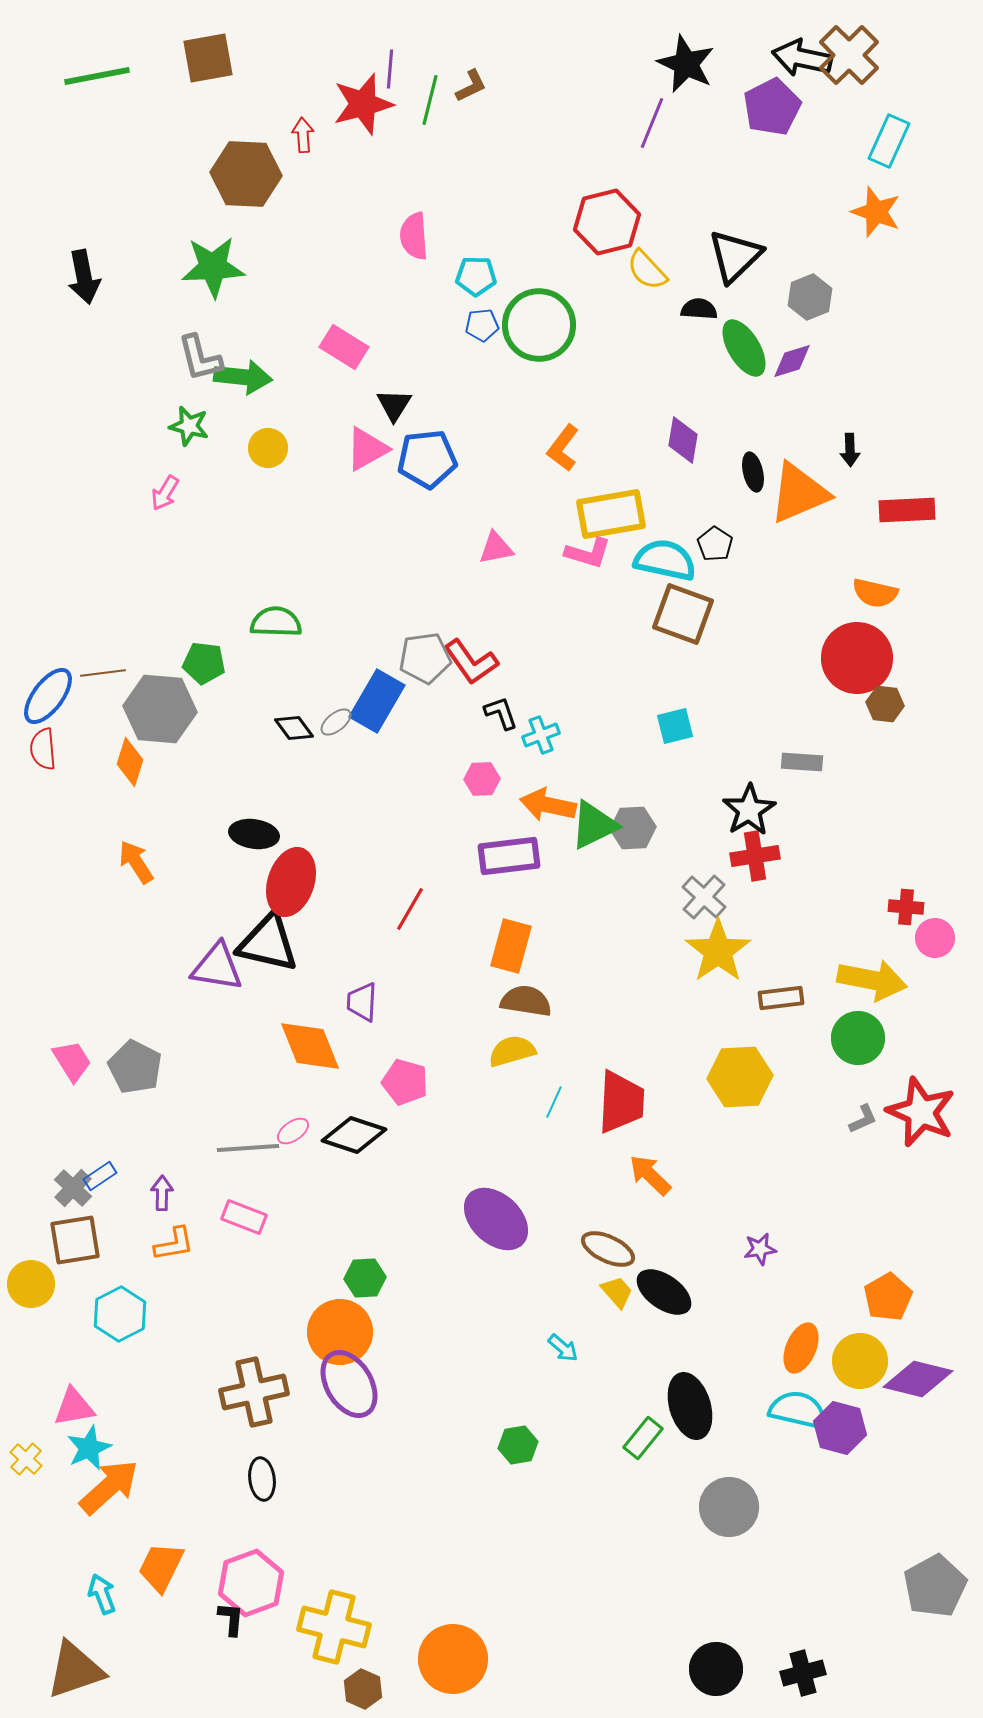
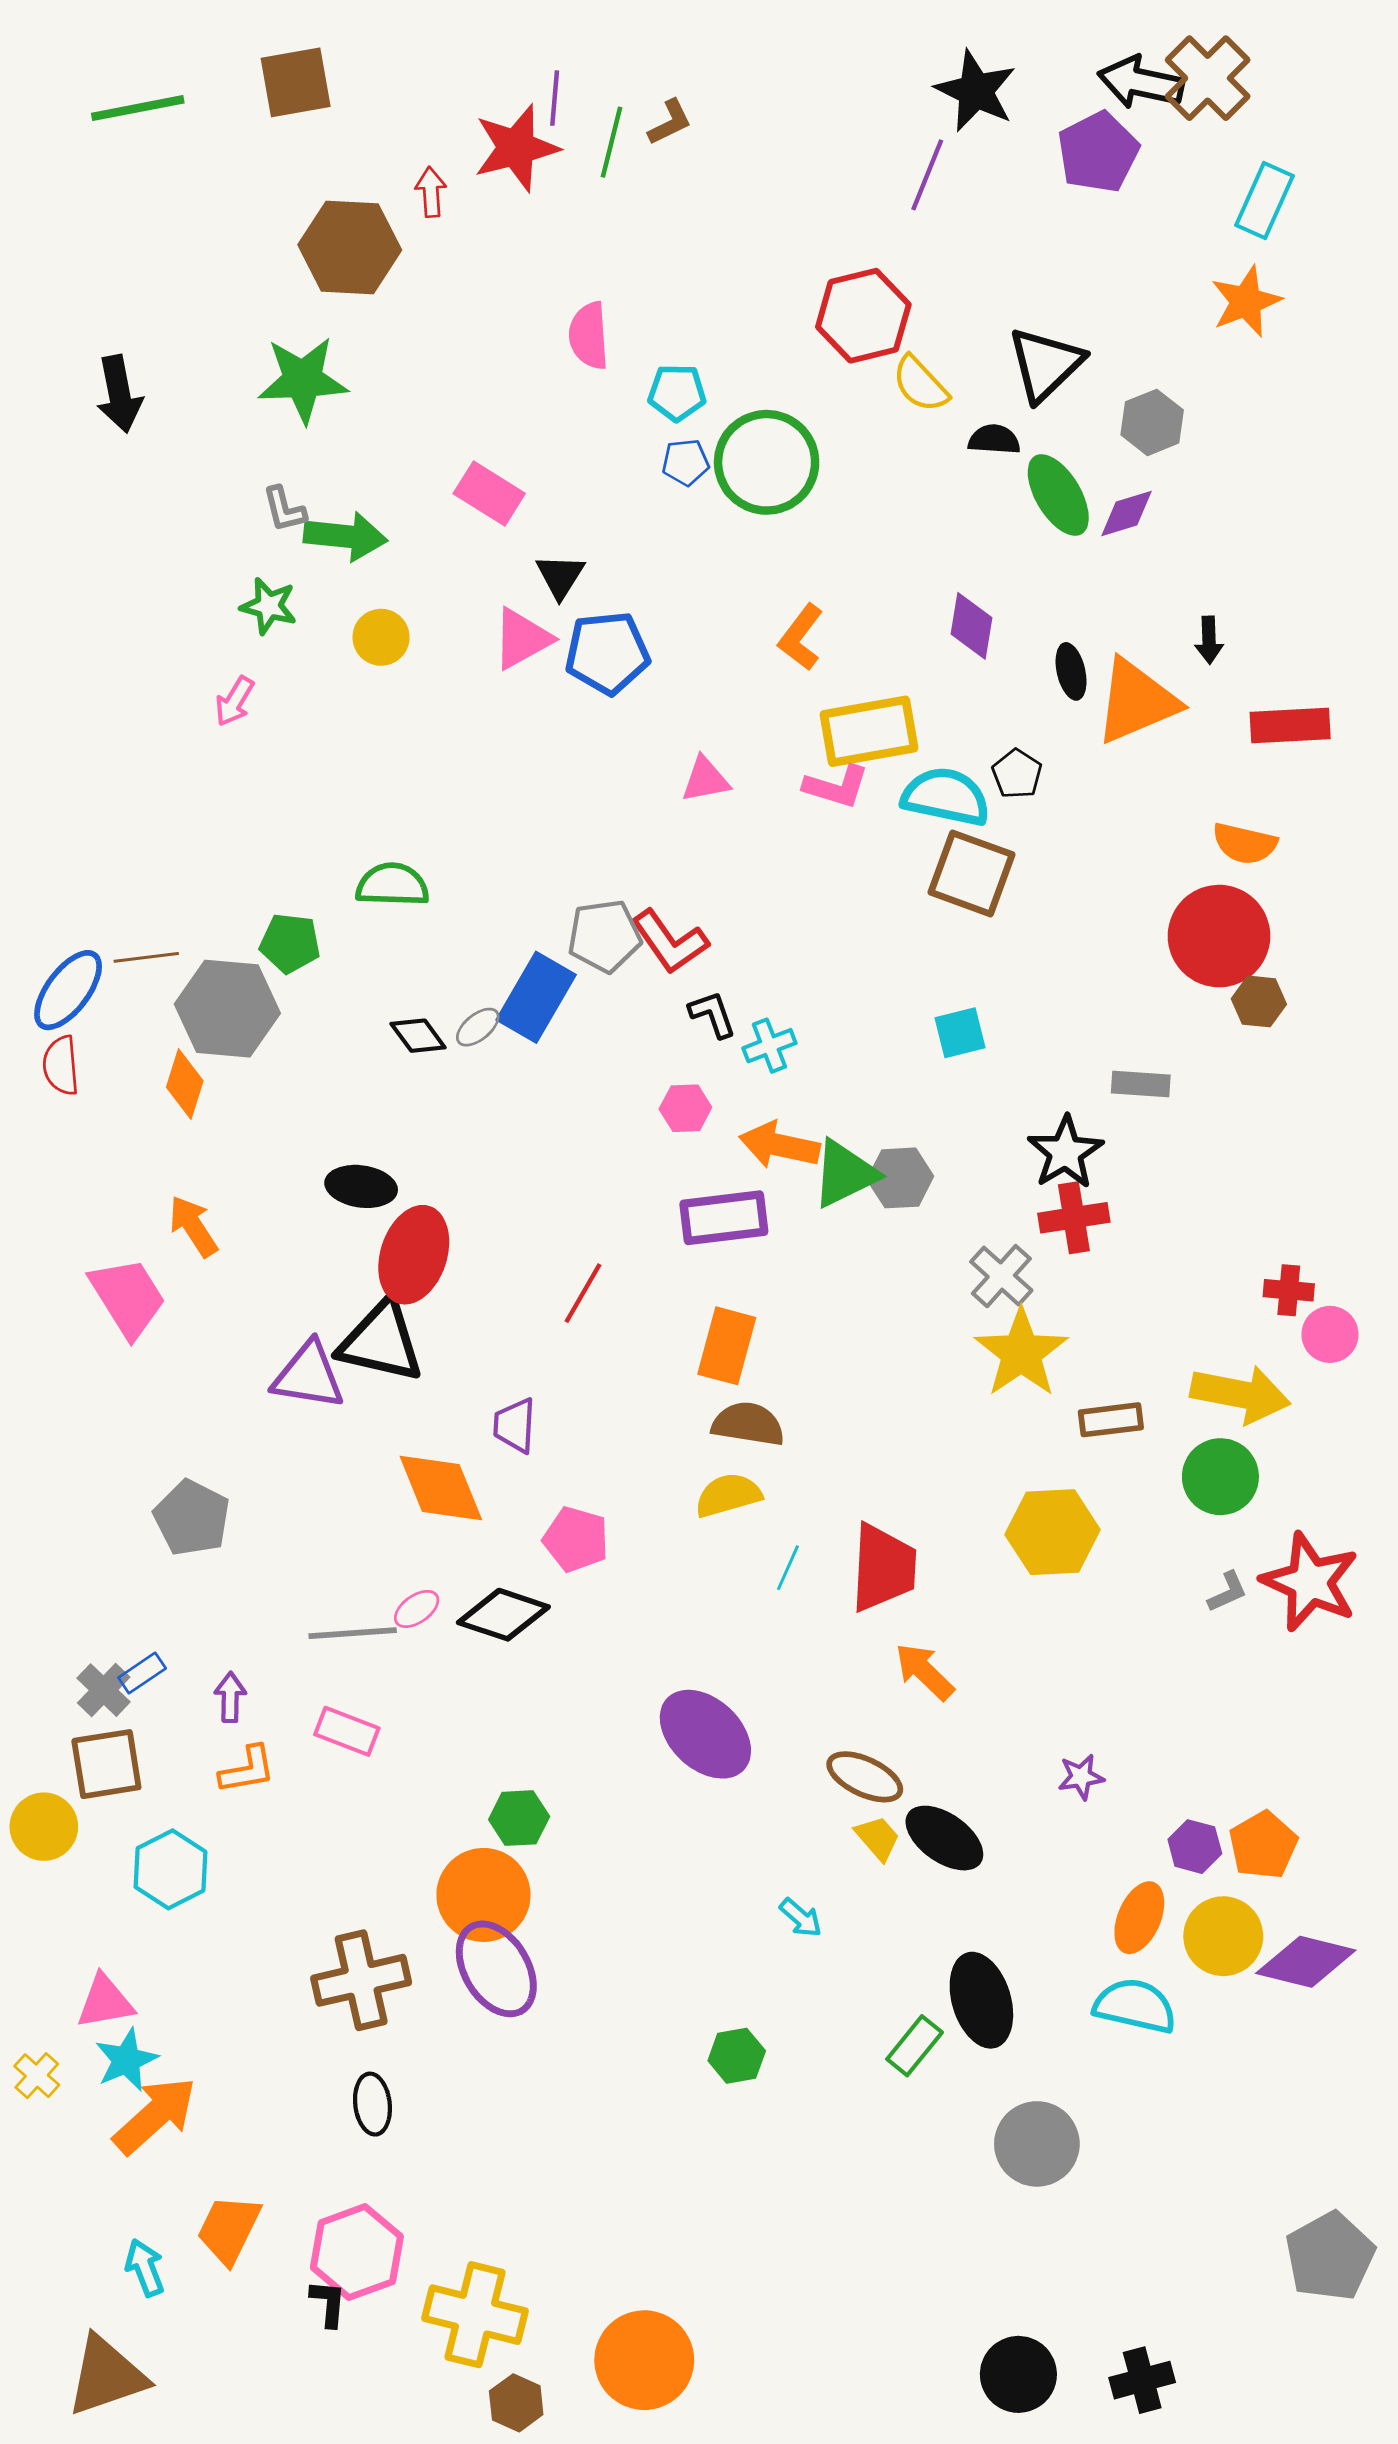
orange star: (876, 212) -> (1246, 302), turned 30
gray L-shape: (200, 358) -> (284, 509), size x0.7
pink trapezoid: (72, 1061) -> (128, 1297), moved, size x1.4
purple hexagon: (840, 1428) -> (1195, 1847), moved, size x0.7

